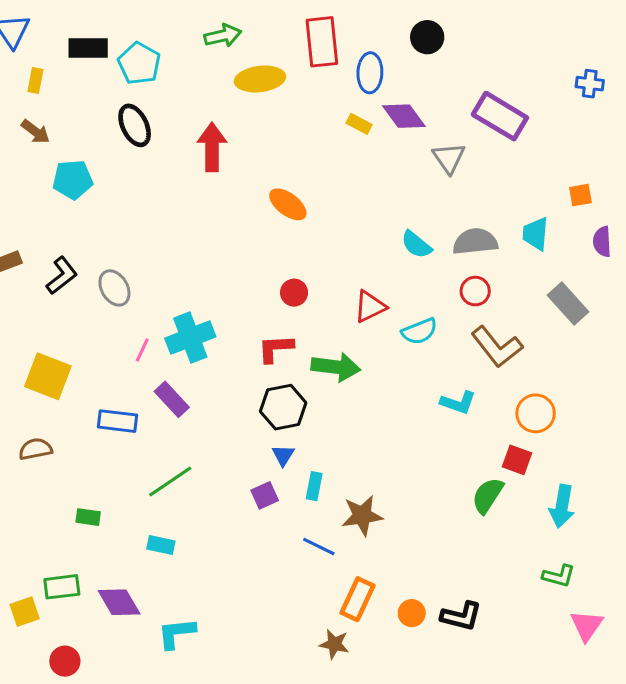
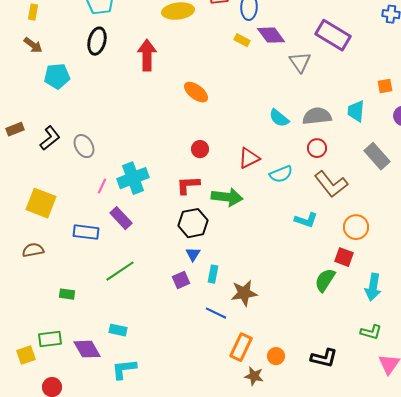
black ellipse: (135, 125) -> (97, 41), turned 40
cyan rectangle: (161, 545) -> (118, 330), moved
black L-shape: (461, 616) -> (324, 358), moved
brown star: (334, 644) -> (254, 376), moved

